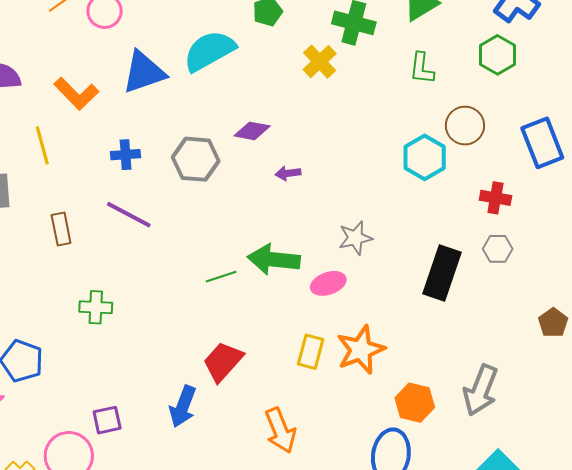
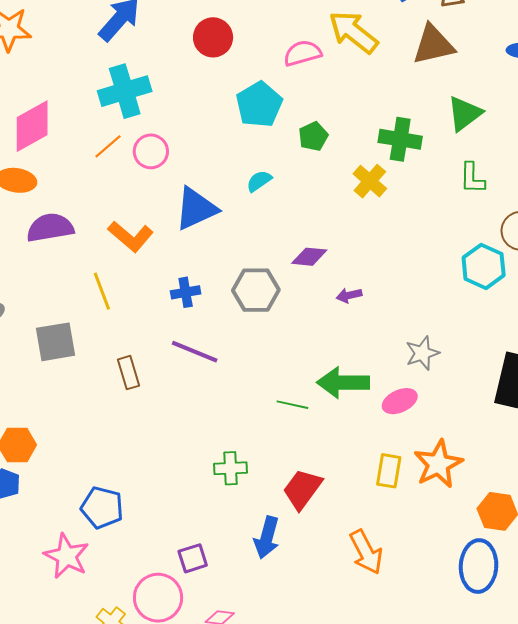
cyan semicircle: (209, 51) -> (259, 181), size x0.5
green line: (221, 277) -> (292, 405), turned 36
green cross: (96, 307) -> (230, 468), moved

